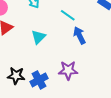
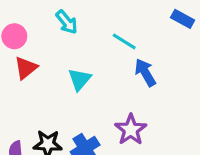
purple star: (68, 70) -> (131, 130), turned -30

